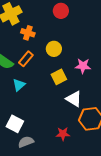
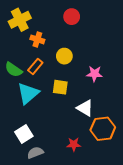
yellow square: (59, 77) -> (60, 87), moved, turned 35
cyan triangle: (19, 85) -> (28, 93), size x1.6
white square: (15, 124) -> (24, 134), turned 30

